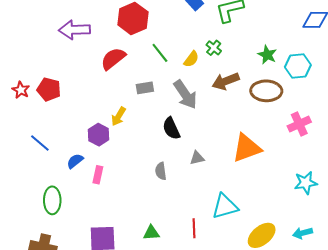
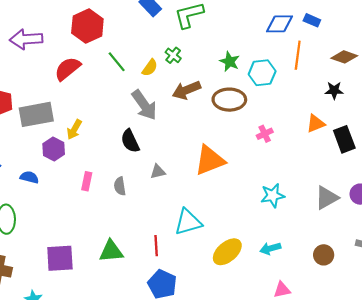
gray rectangle: (145, 88) -> (36, 114), moved, size x1.8
pink cross: (299, 124) -> (265, 134), size x0.7
blue semicircle: (75, 161) -> (29, 177), turned 54
pink rectangle: (98, 175) -> (87, 181), moved
green triangle: (151, 233) -> (111, 251), size x1.4

